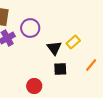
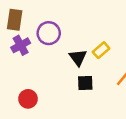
red circle: (34, 86) -> (28, 99), moved

